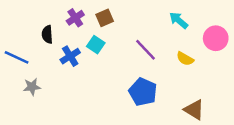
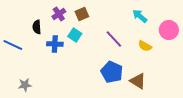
blue cross: (70, 56) -> (55, 44), turned 35
gray star: (32, 87) -> (25, 85), moved
brown triangle: (194, 110) -> (138, 81), moved

